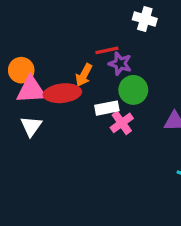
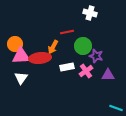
purple star: (120, 64) -> (96, 56), moved
green circle: (133, 90) -> (83, 46), moved
pink cross: (122, 123) -> (86, 71), moved

